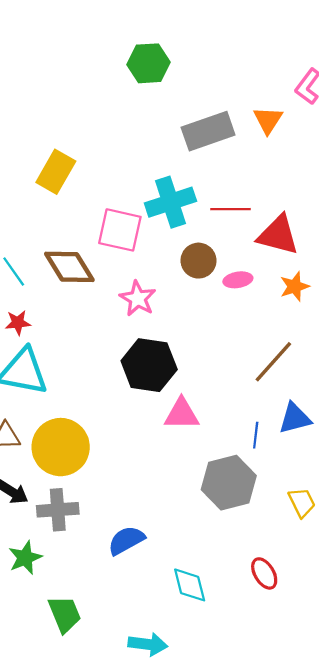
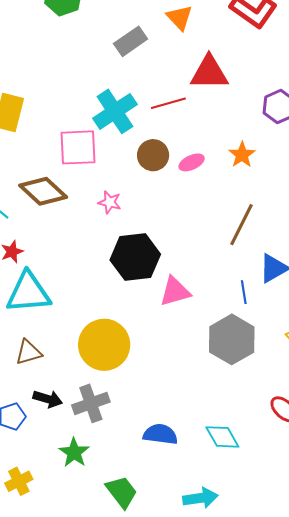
gray rectangle: (208, 131) -> (131, 41), size x0.7
red triangle: (278, 235) -> (209, 73), moved
pink star: (138, 298) -> (110, 202), size x0.7
yellow circle: (61, 447) -> (104, 345), moved
blue semicircle: (126, 540) -> (160, 434), moved, turned 52

